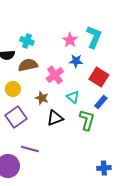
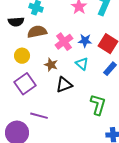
blue star: (76, 61) -> (85, 41), moved
green L-shape: (87, 120) -> (98, 105), moved

